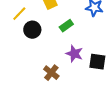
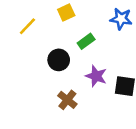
black circle: (32, 30) -> (59, 60), moved

